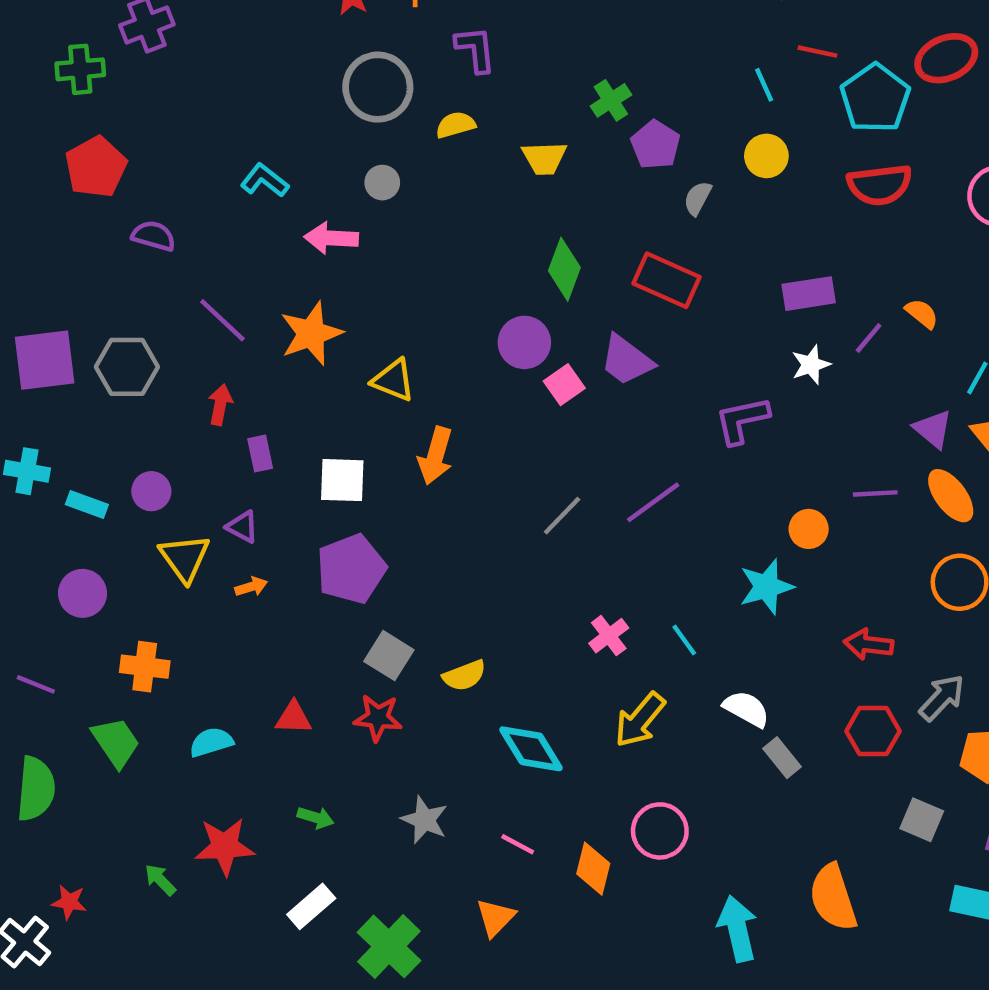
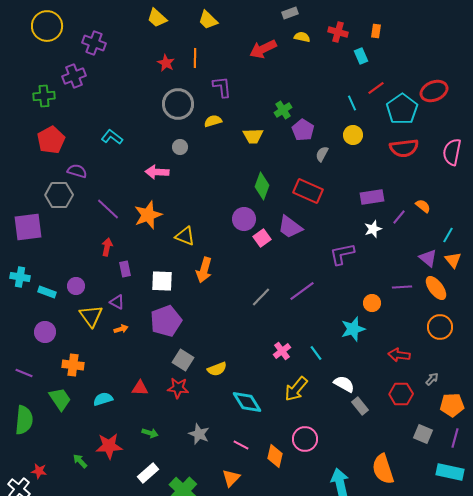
red line: (817, 52) -> (376, 88), turned -48
cyan L-shape: (265, 180) -> (112, 137), moved
gray hexagon: (127, 367) -> (59, 195), moved
gray arrow: (942, 698) -> (432, 379), size x0.6

